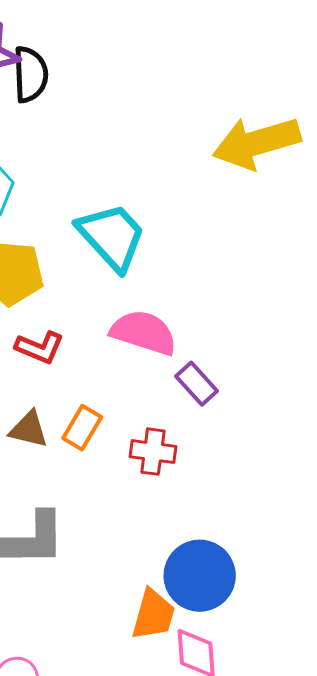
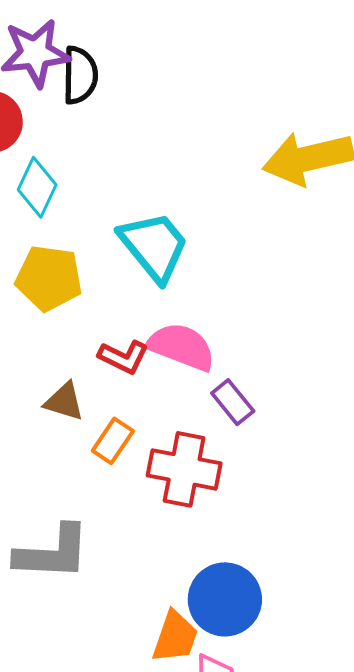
red L-shape: (40, 348) -> (123, 357), moved
brown triangle: (29, 429) -> (64, 402), moved
red cross: (153, 452) -> (184, 469), size x1.5

